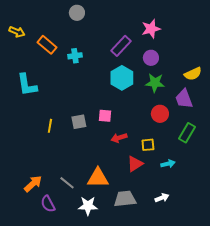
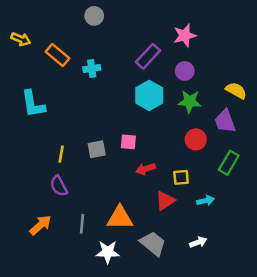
yellow semicircle: (193, 74) -> (236, 91), turned -126
gray line: (67, 183) -> (82, 224), turned 56
gray trapezoid: (125, 199) -> (153, 243), turned 45
purple semicircle: (48, 204) -> (59, 186), moved

